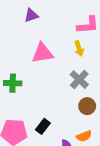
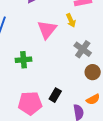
yellow arrow: (79, 48) -> (71, 20), moved
pink triangle: (42, 53) -> (47, 30), turned -35

